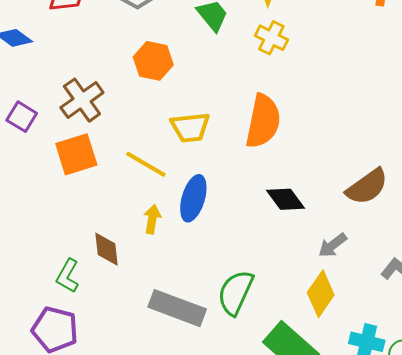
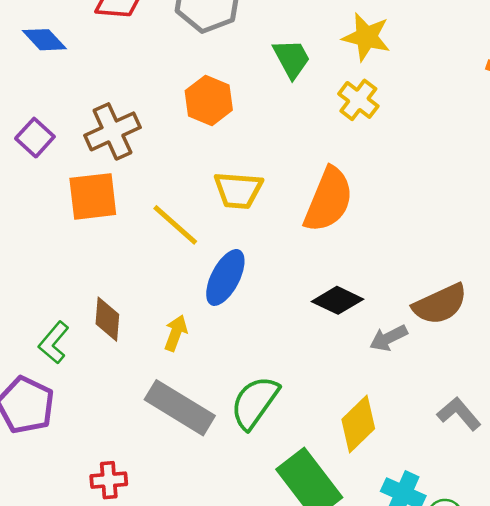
black diamond: (285, 199) -> (338, 300), turned -39
yellow arrow: (152, 219) -> (176, 333), moved
gray arrow: (333, 245) -> (389, 338), moved

